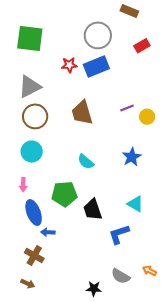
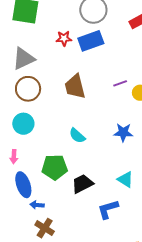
blue star: (132, 157) -> (123, 132), turned 30
black trapezoid: (93, 210) -> (82, 184), turned 80
brown cross: (34, 255) -> (45, 228), moved

